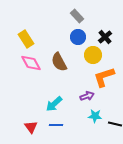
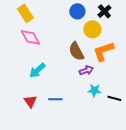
brown semicircle: (59, 62) -> (76, 51), moved
cyan arrow: (54, 104) -> (37, 70), moved

